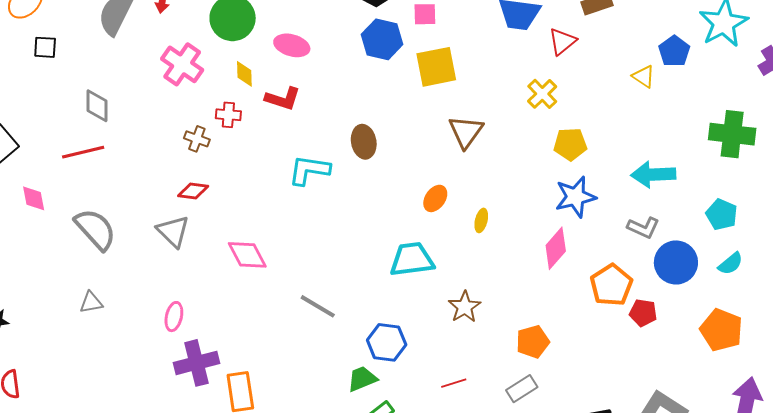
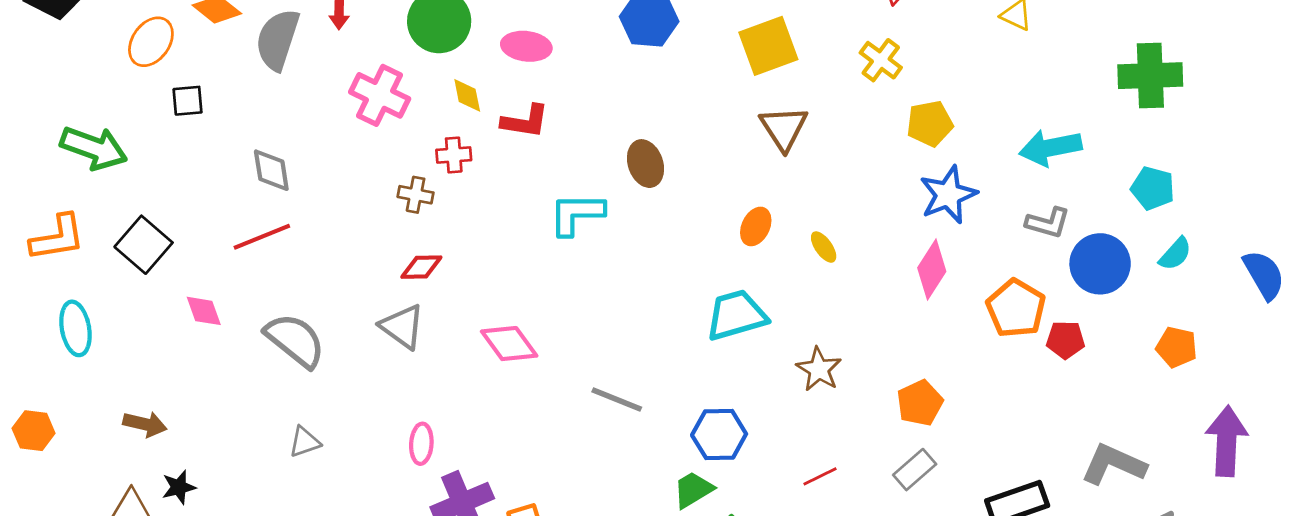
yellow square: (436, 67) -> (768, 46), moved
yellow ellipse: (481, 220) -> (824, 247), turned -40
orange pentagon: (721, 330) -> (1177, 347), size x0.7

